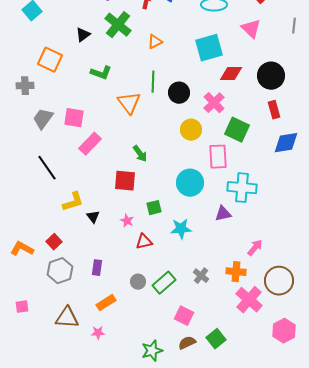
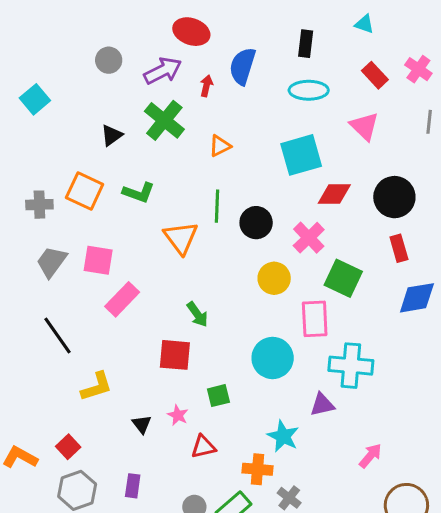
orange square: (50, 60) -> (85, 191), moved
gray cross: (25, 86) -> (39, 205), moved
black triangle: (93, 217) -> (142, 424), moved
cyan star: (181, 229) -> (283, 436), moved, turned 30
orange cross: (236, 272) -> (258, 469), moved

